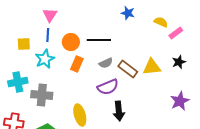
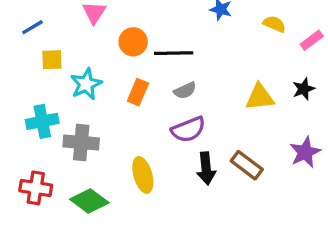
pink rectangle: (176, 33) -> (312, 40), moved
blue line: (48, 35) -> (32, 27), moved, turned 56
orange circle: (71, 42) -> (133, 42), moved
brown rectangle: (128, 69) -> (247, 165), moved

